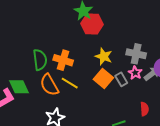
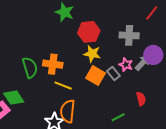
red hexagon: (92, 24) -> (89, 32), moved
gray cross: (136, 54) -> (129, 35), moved
orange semicircle: (49, 85) -> (68, 111), moved, turned 45

